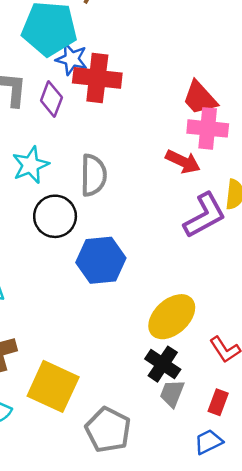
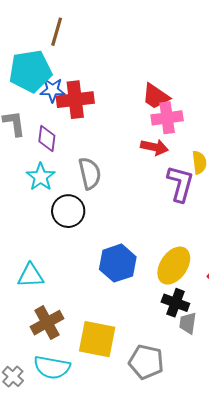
purple diamond: (51, 99) -> (47, 138), moved
purple L-shape: (205, 215) -> (180, 184), turned -33
blue hexagon: (101, 260) -> (118, 263), moved

